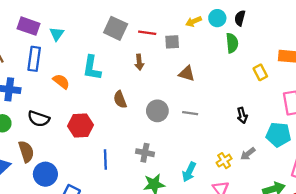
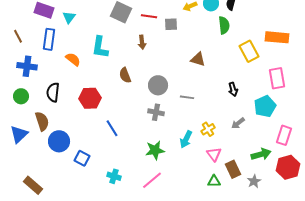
yellow rectangle: (260, 72) -> (249, 51), size x1.5
brown triangle: (187, 74) -> (198, 59), moved
gray line: (190, 113) -> (187, 97), moved
black semicircle: (39, 119) -> (53, 92), turned 78
cyan pentagon: (278, 135) -> (265, 106), turned -30
gray cross: (145, 153) -> (156, 112), moved
blue line: (105, 159) -> (112, 128), turned -30
yellow cross: (224, 161) -> (208, 129), moved

